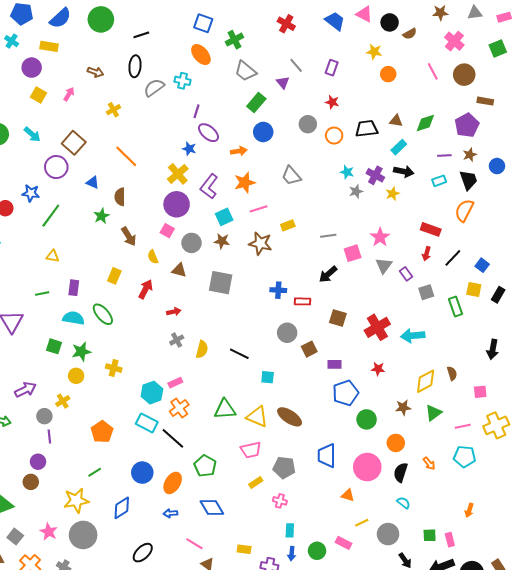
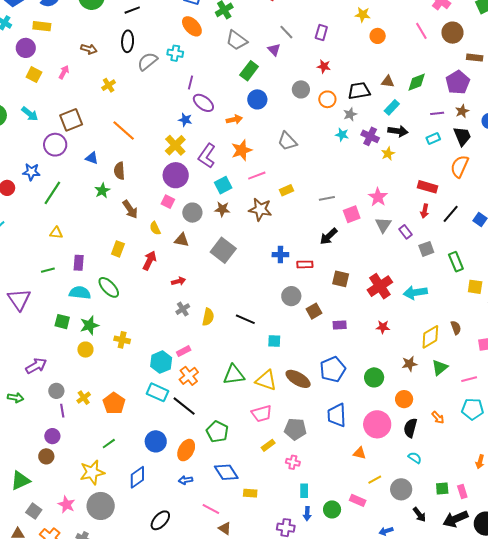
brown square: (74, 143) -> (71, 120), turned 30
gray star: (356, 191) -> (350, 114), moved
gray square: (221, 283) -> (223, 250), turned 30
yellow square: (474, 289) -> (475, 287), moved
blue pentagon: (345, 393) -> (333, 369), moved
yellow cross: (63, 401) -> (84, 398), moved
yellow rectangle: (244, 549) -> (250, 493), moved

